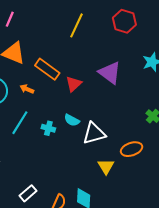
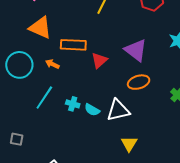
orange rectangle: (47, 69) -> (73, 45), turned -35
cyan semicircle: (72, 120) -> (92, 110), moved
orange ellipse: (132, 149) -> (139, 82), moved

